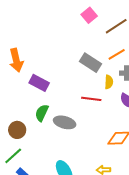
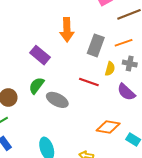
orange arrow: (16, 60) -> (67, 30), moved
gray rectangle: (91, 63) -> (96, 45), turned 65

